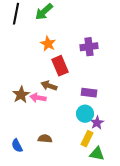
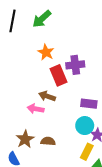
purple cross: (89, 47) -> (75, 65), moved
brown star: (21, 95) -> (25, 139), moved
brown semicircle: (45, 139) -> (48, 141), moved

